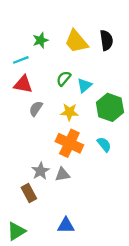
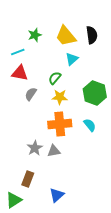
green semicircle: (64, 78) -> (55, 78), moved
cyan triangle: (84, 85) -> (72, 59), moved
orange cross: (69, 143) -> (60, 124), turned -30
brown rectangle: (29, 193) -> (28, 179), moved, turned 49
blue triangle: (66, 225) -> (57, 195), turned -42

